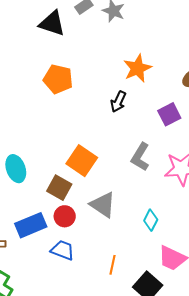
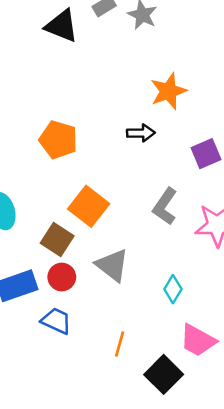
orange pentagon: (58, 79) -> (58, 140), moved
black arrow: (118, 102) -> (141, 133), turned -120

